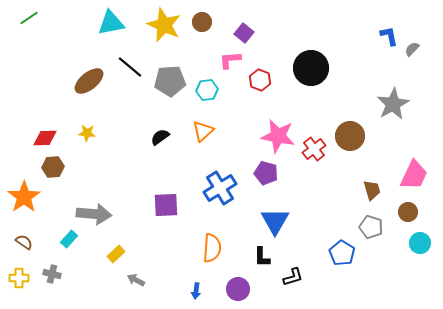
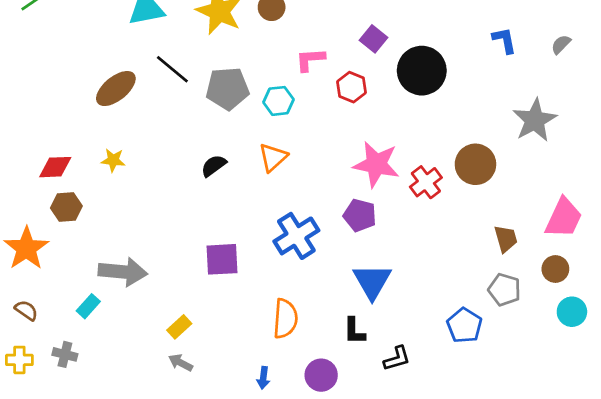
purple square: (244, 33) -> (374, 39), moved
blue L-shape: (389, 36) -> (504, 40), moved
yellow rectangle: (116, 254) -> (179, 327), moved

